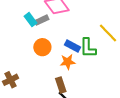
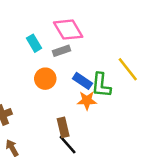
gray rectangle: (42, 20) -> (61, 51), moved
orange star: (68, 62) -> (87, 101), moved

